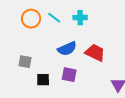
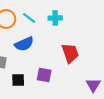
blue semicircle: (67, 49) -> (24, 44), moved
red trapezoid: (95, 53) -> (70, 53), turned 45

